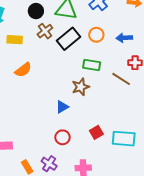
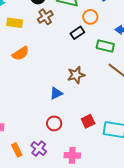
orange circle: (96, 35) -> (90, 17), moved
black rectangle: (68, 39) -> (77, 33), moved, size x0.6
green rectangle: (92, 65) -> (105, 46), moved

